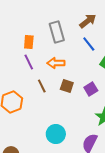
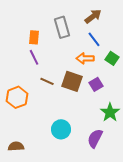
orange arrow: (56, 63) -> (85, 58), moved
brown line: (42, 86) -> (47, 81), turned -40
brown square: (67, 86) -> (72, 81), size x1.5

